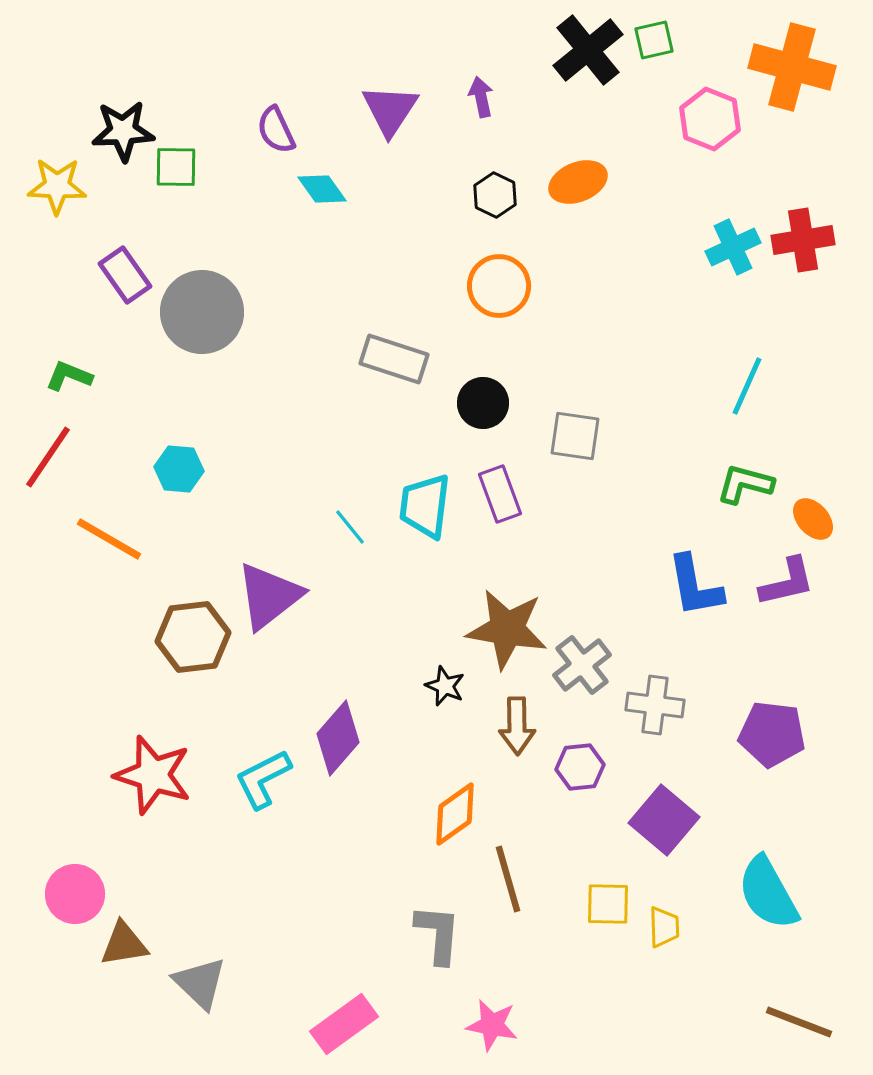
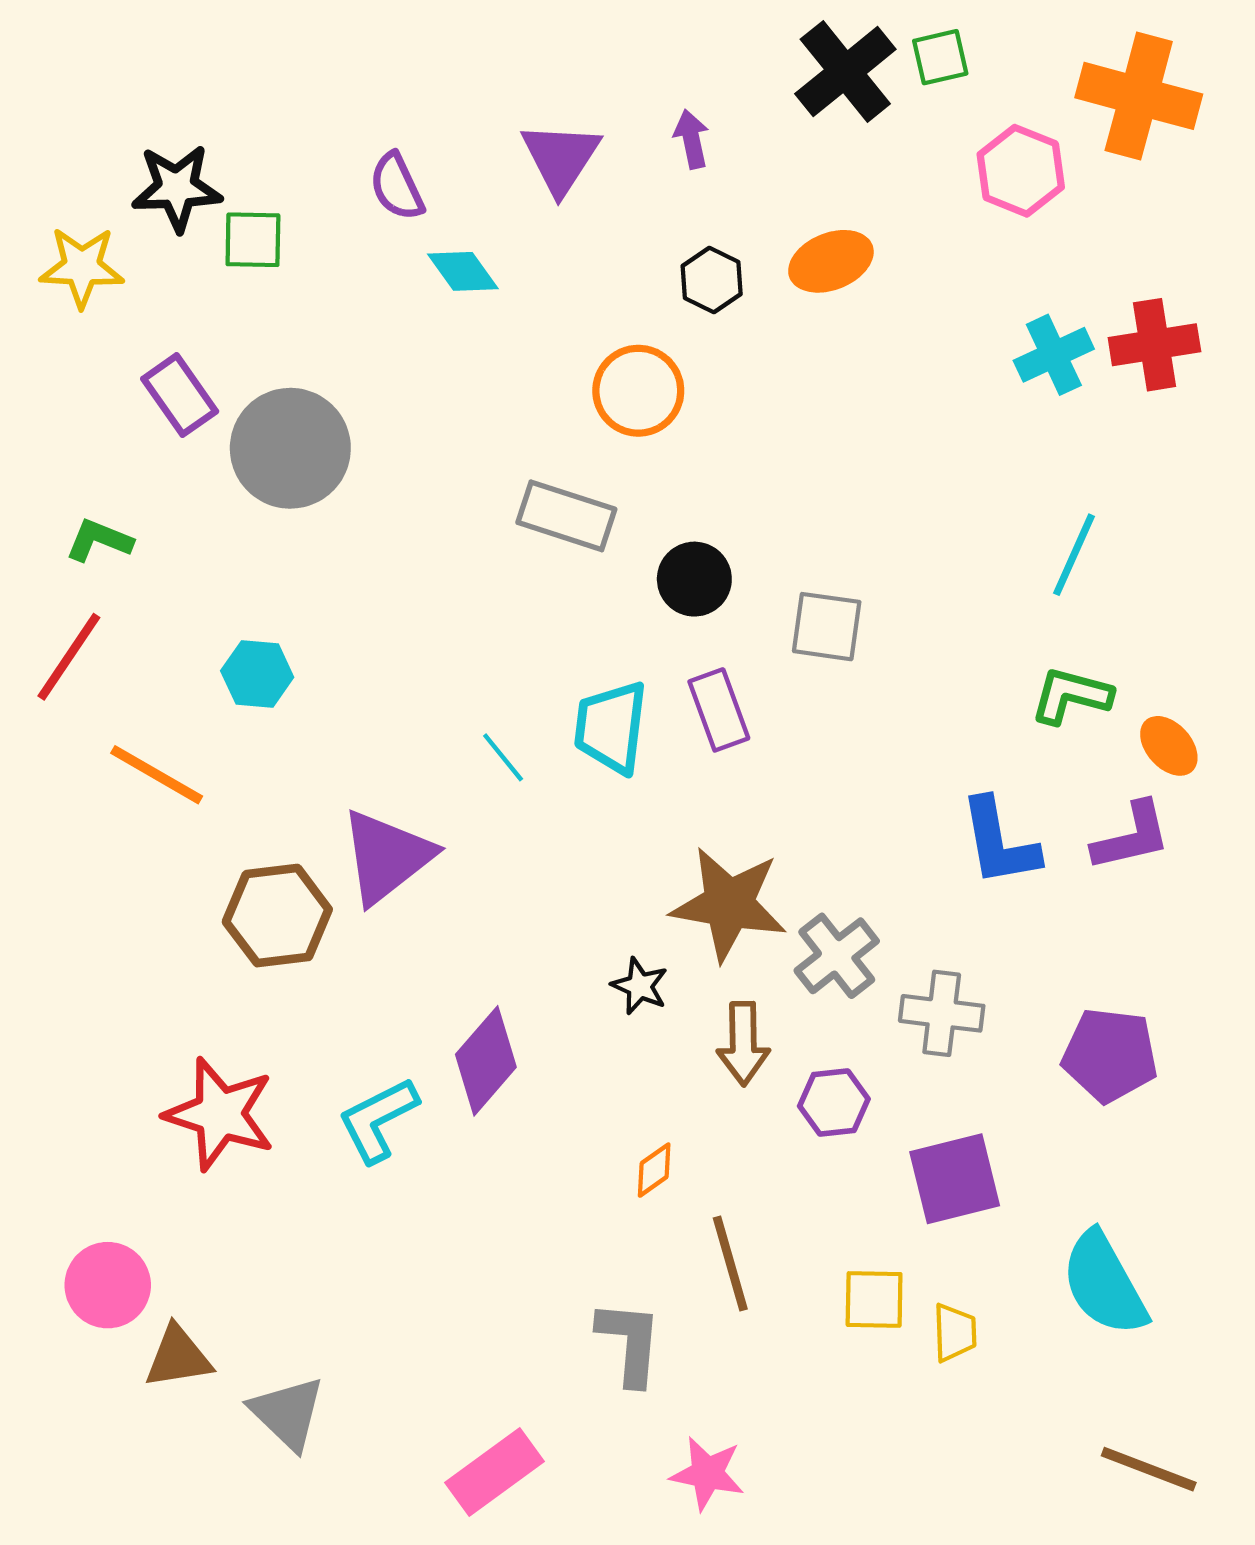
orange circle: (499, 286) -> (638, 391), moved
orange diamond: (455, 814) -> (654, 1170), size x0.6
purple square: (664, 820) -> (955, 1179), turned 36

